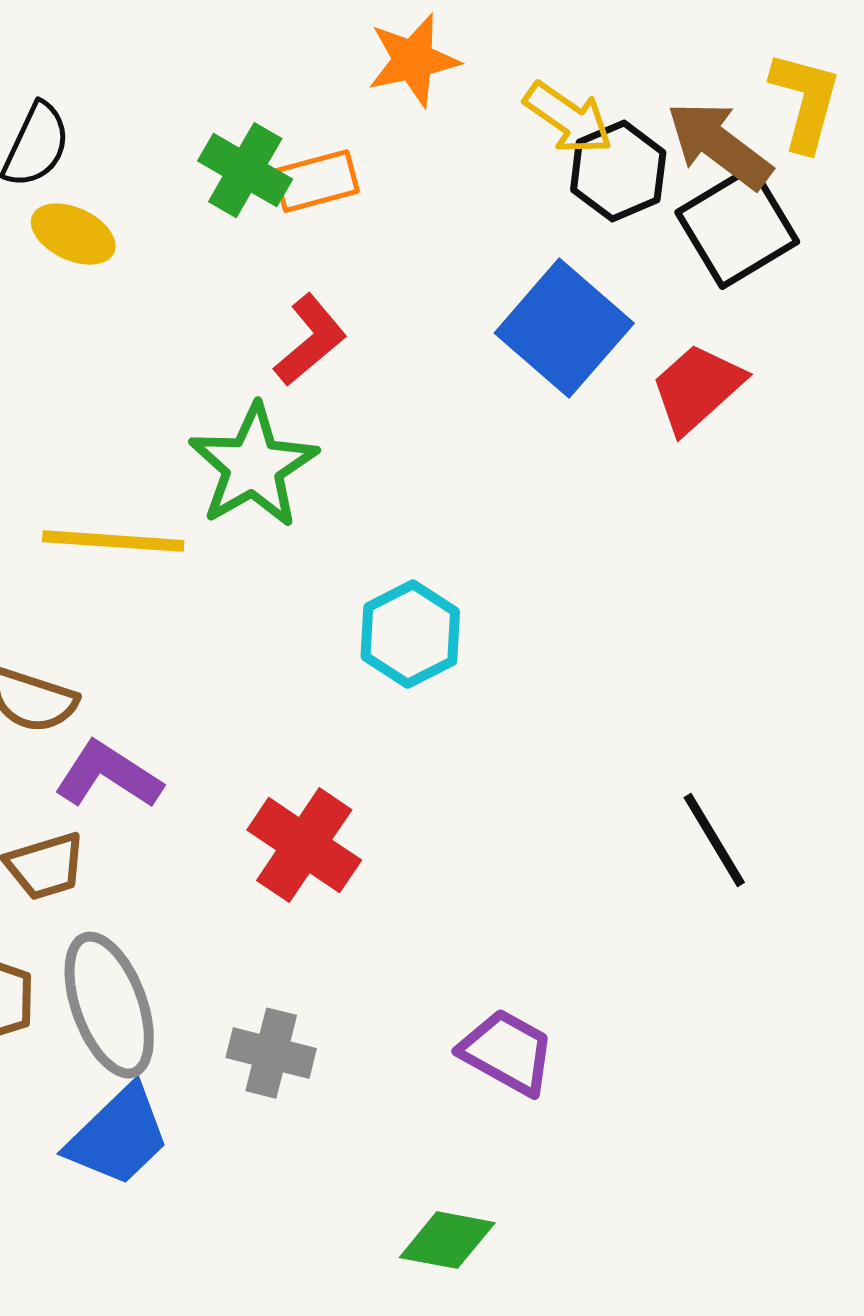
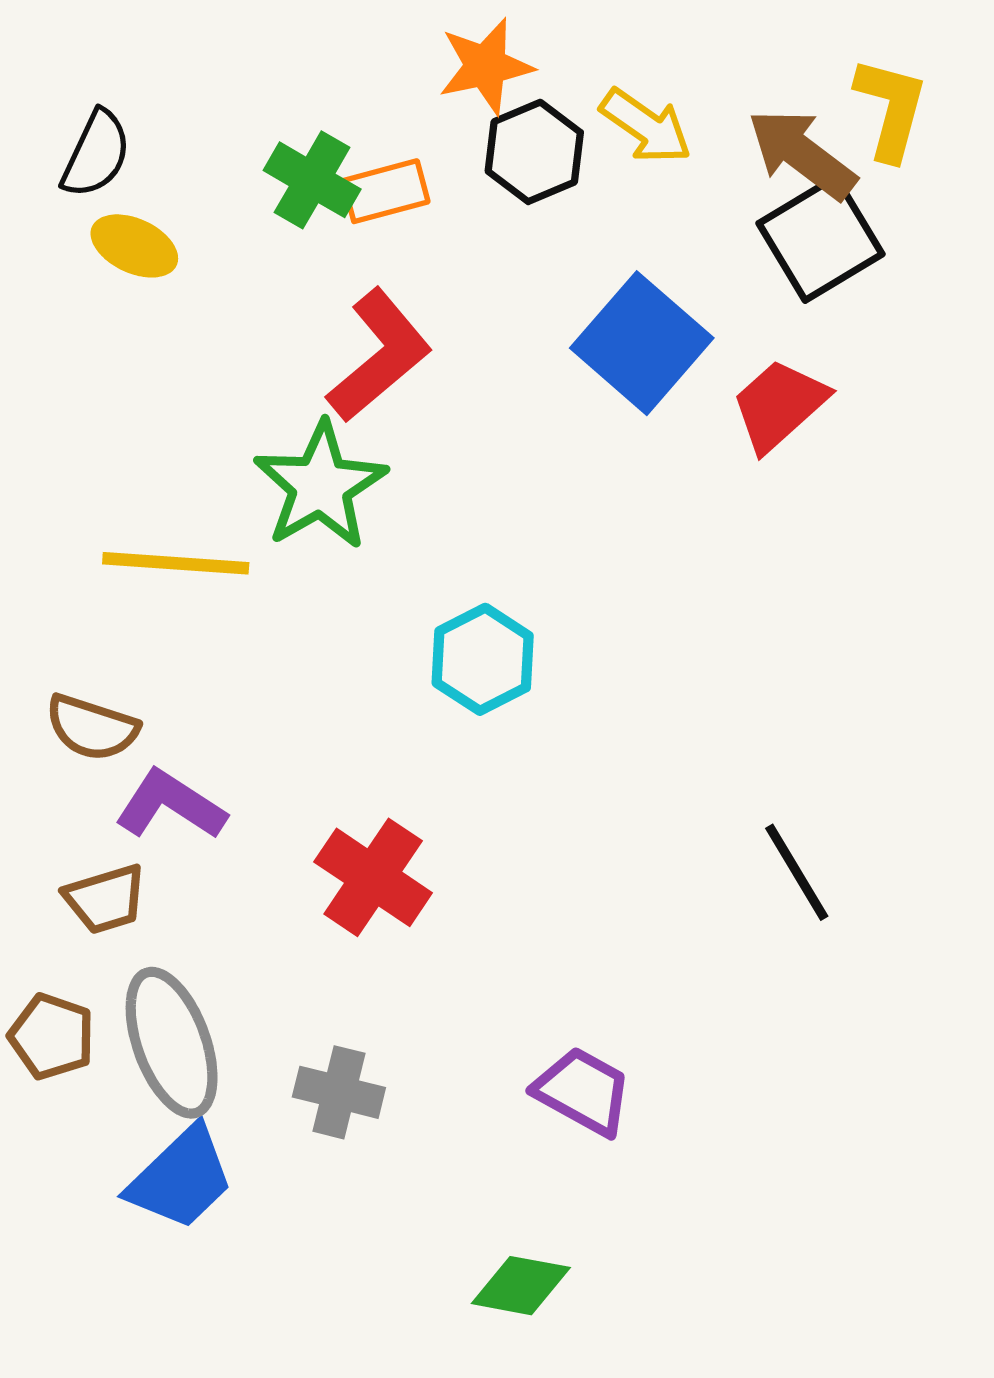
black hexagon: (618, 171) -> (534, 152), moved
red L-shape: (310, 340) -> (379, 355), size x1.4

